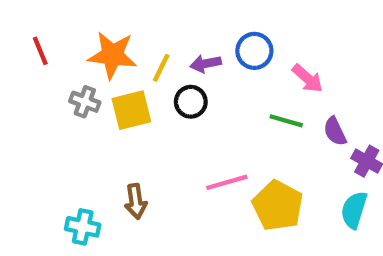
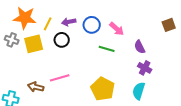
blue circle: (254, 51) -> (92, 25), moved
purple semicircle: (335, 131) -> (140, 47), moved
pink line: (227, 182) -> (60, 78), moved
brown arrow: (136, 201) -> (36, 87), turned 112

